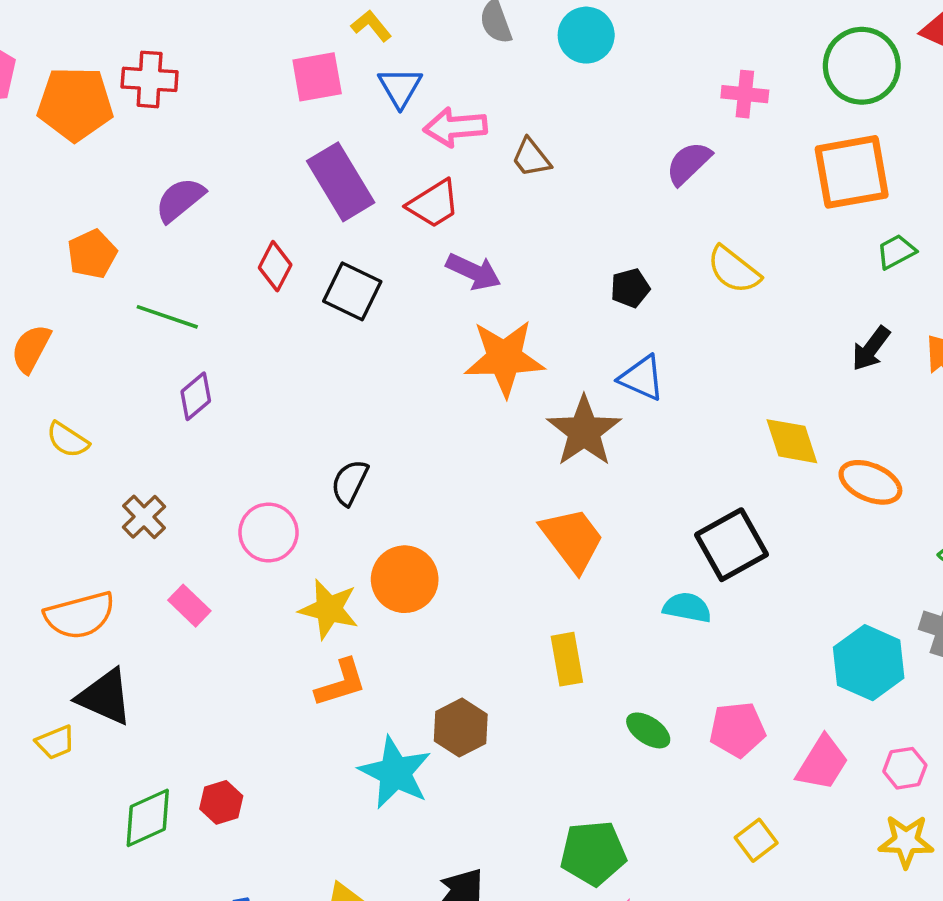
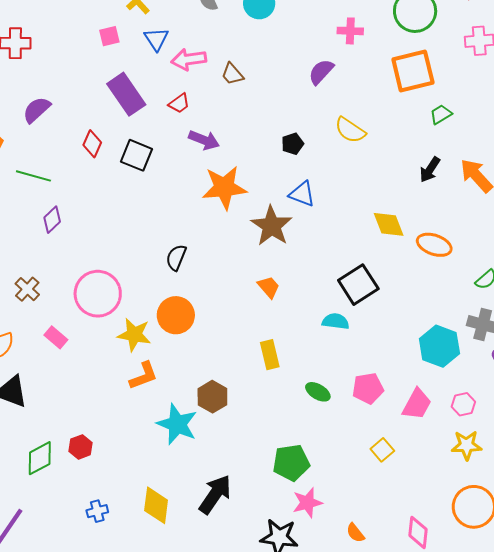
pink square: (317, 77) -> (109, 36), size x0.7
red trapezoid: (434, 204) -> (179, 103), size x0.7
black semicircle: (350, 482) -> (176, 258), moved
pink circle: (269, 532) -> (98, 294), size x1.4
orange trapezoid: (572, 539) -> (269, 287), size x0.6

